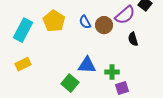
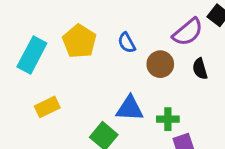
brown circle: (104, 25) -> (160, 64), moved
yellow rectangle: (23, 64) -> (47, 107), moved

